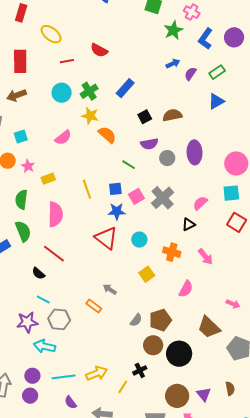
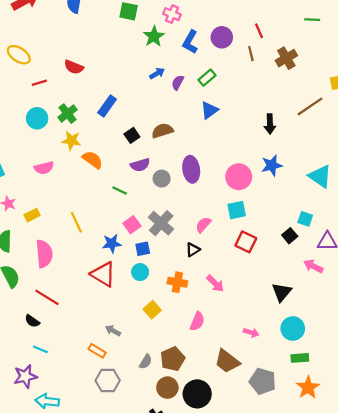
pink semicircle: (63, 138) -> (44, 168), turned 30
blue square: (115, 189) -> (143, 249), moved
gray hexagon: (59, 319) -> (108, 380), moved

